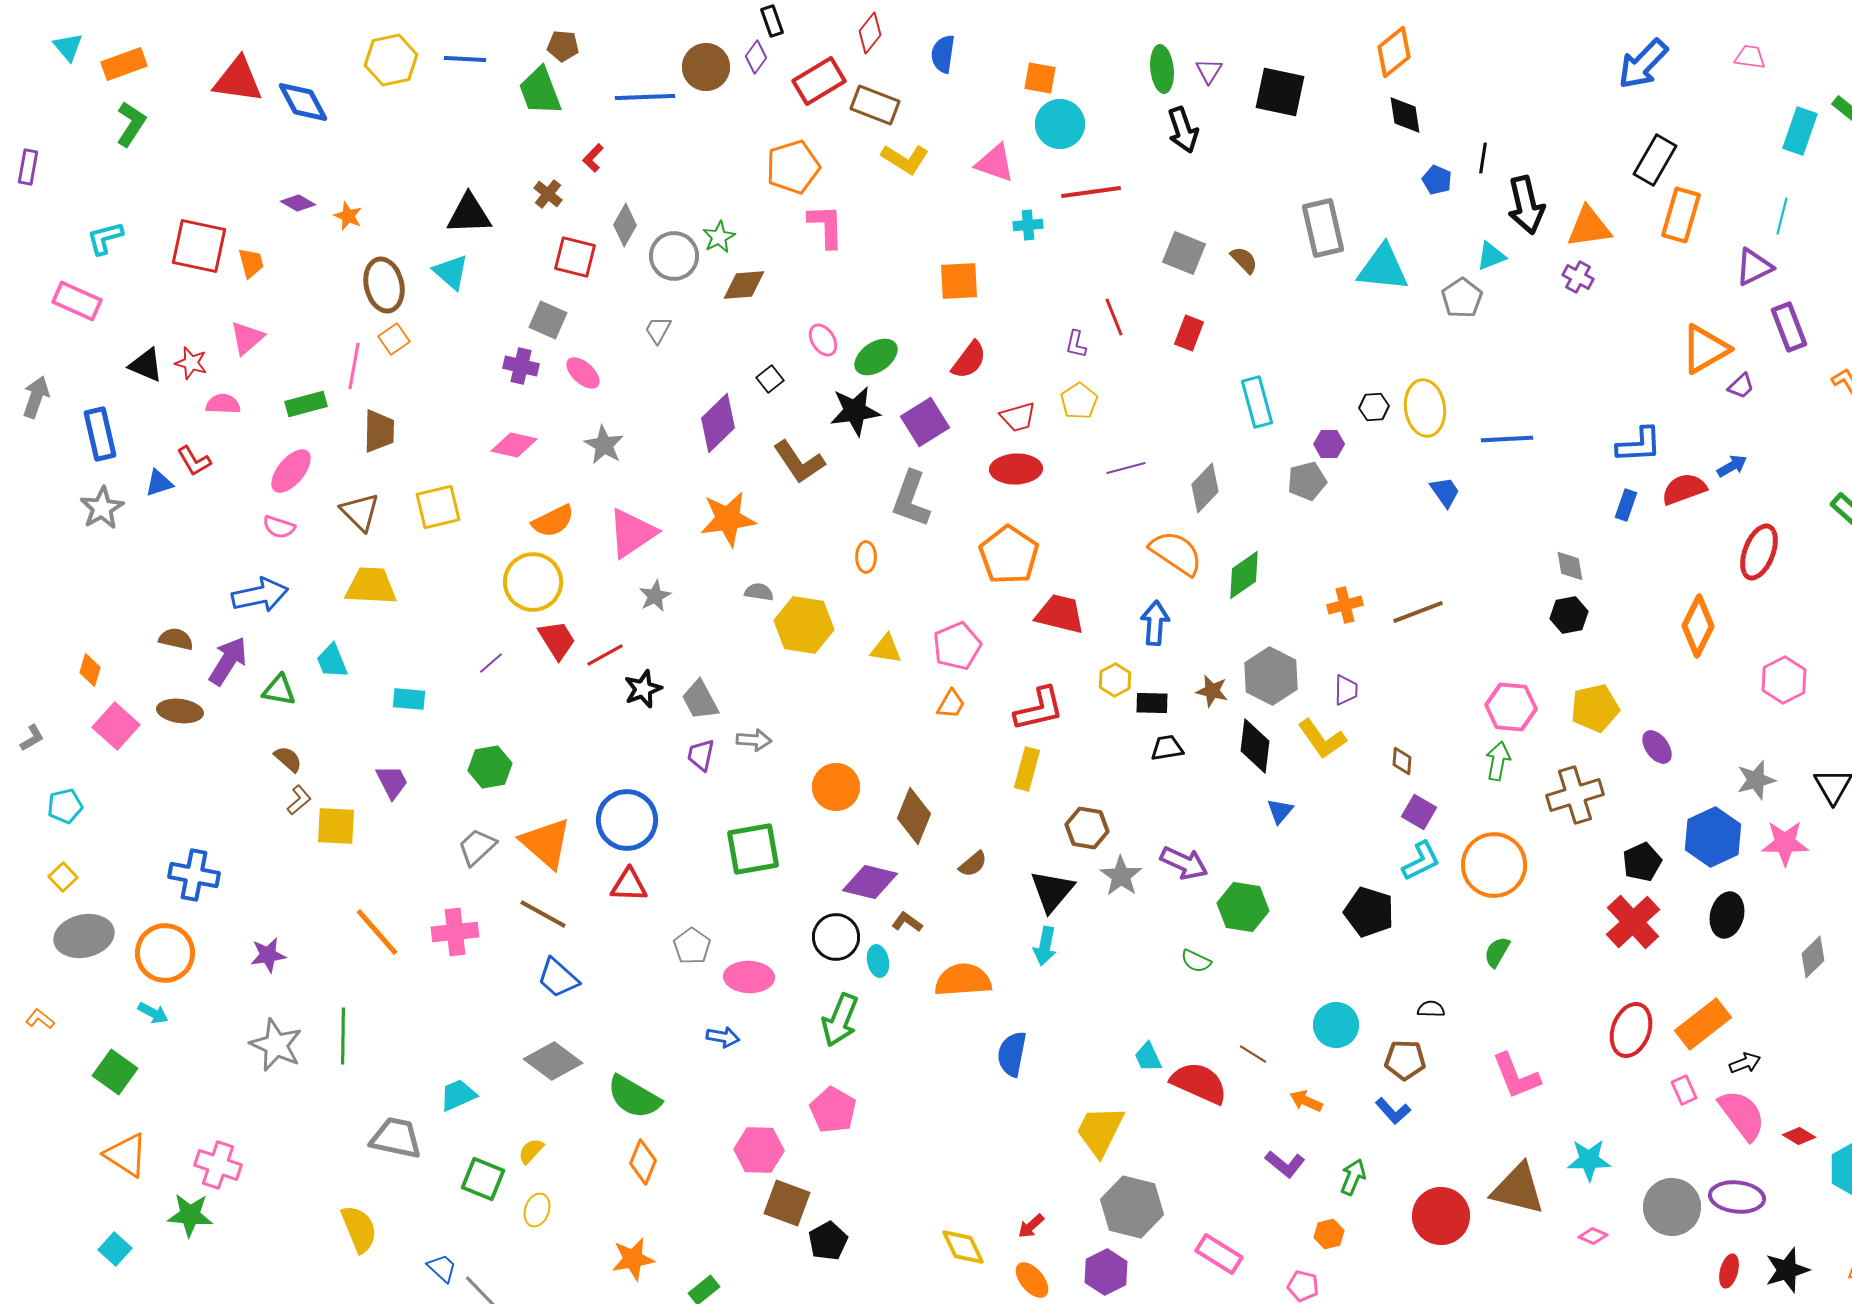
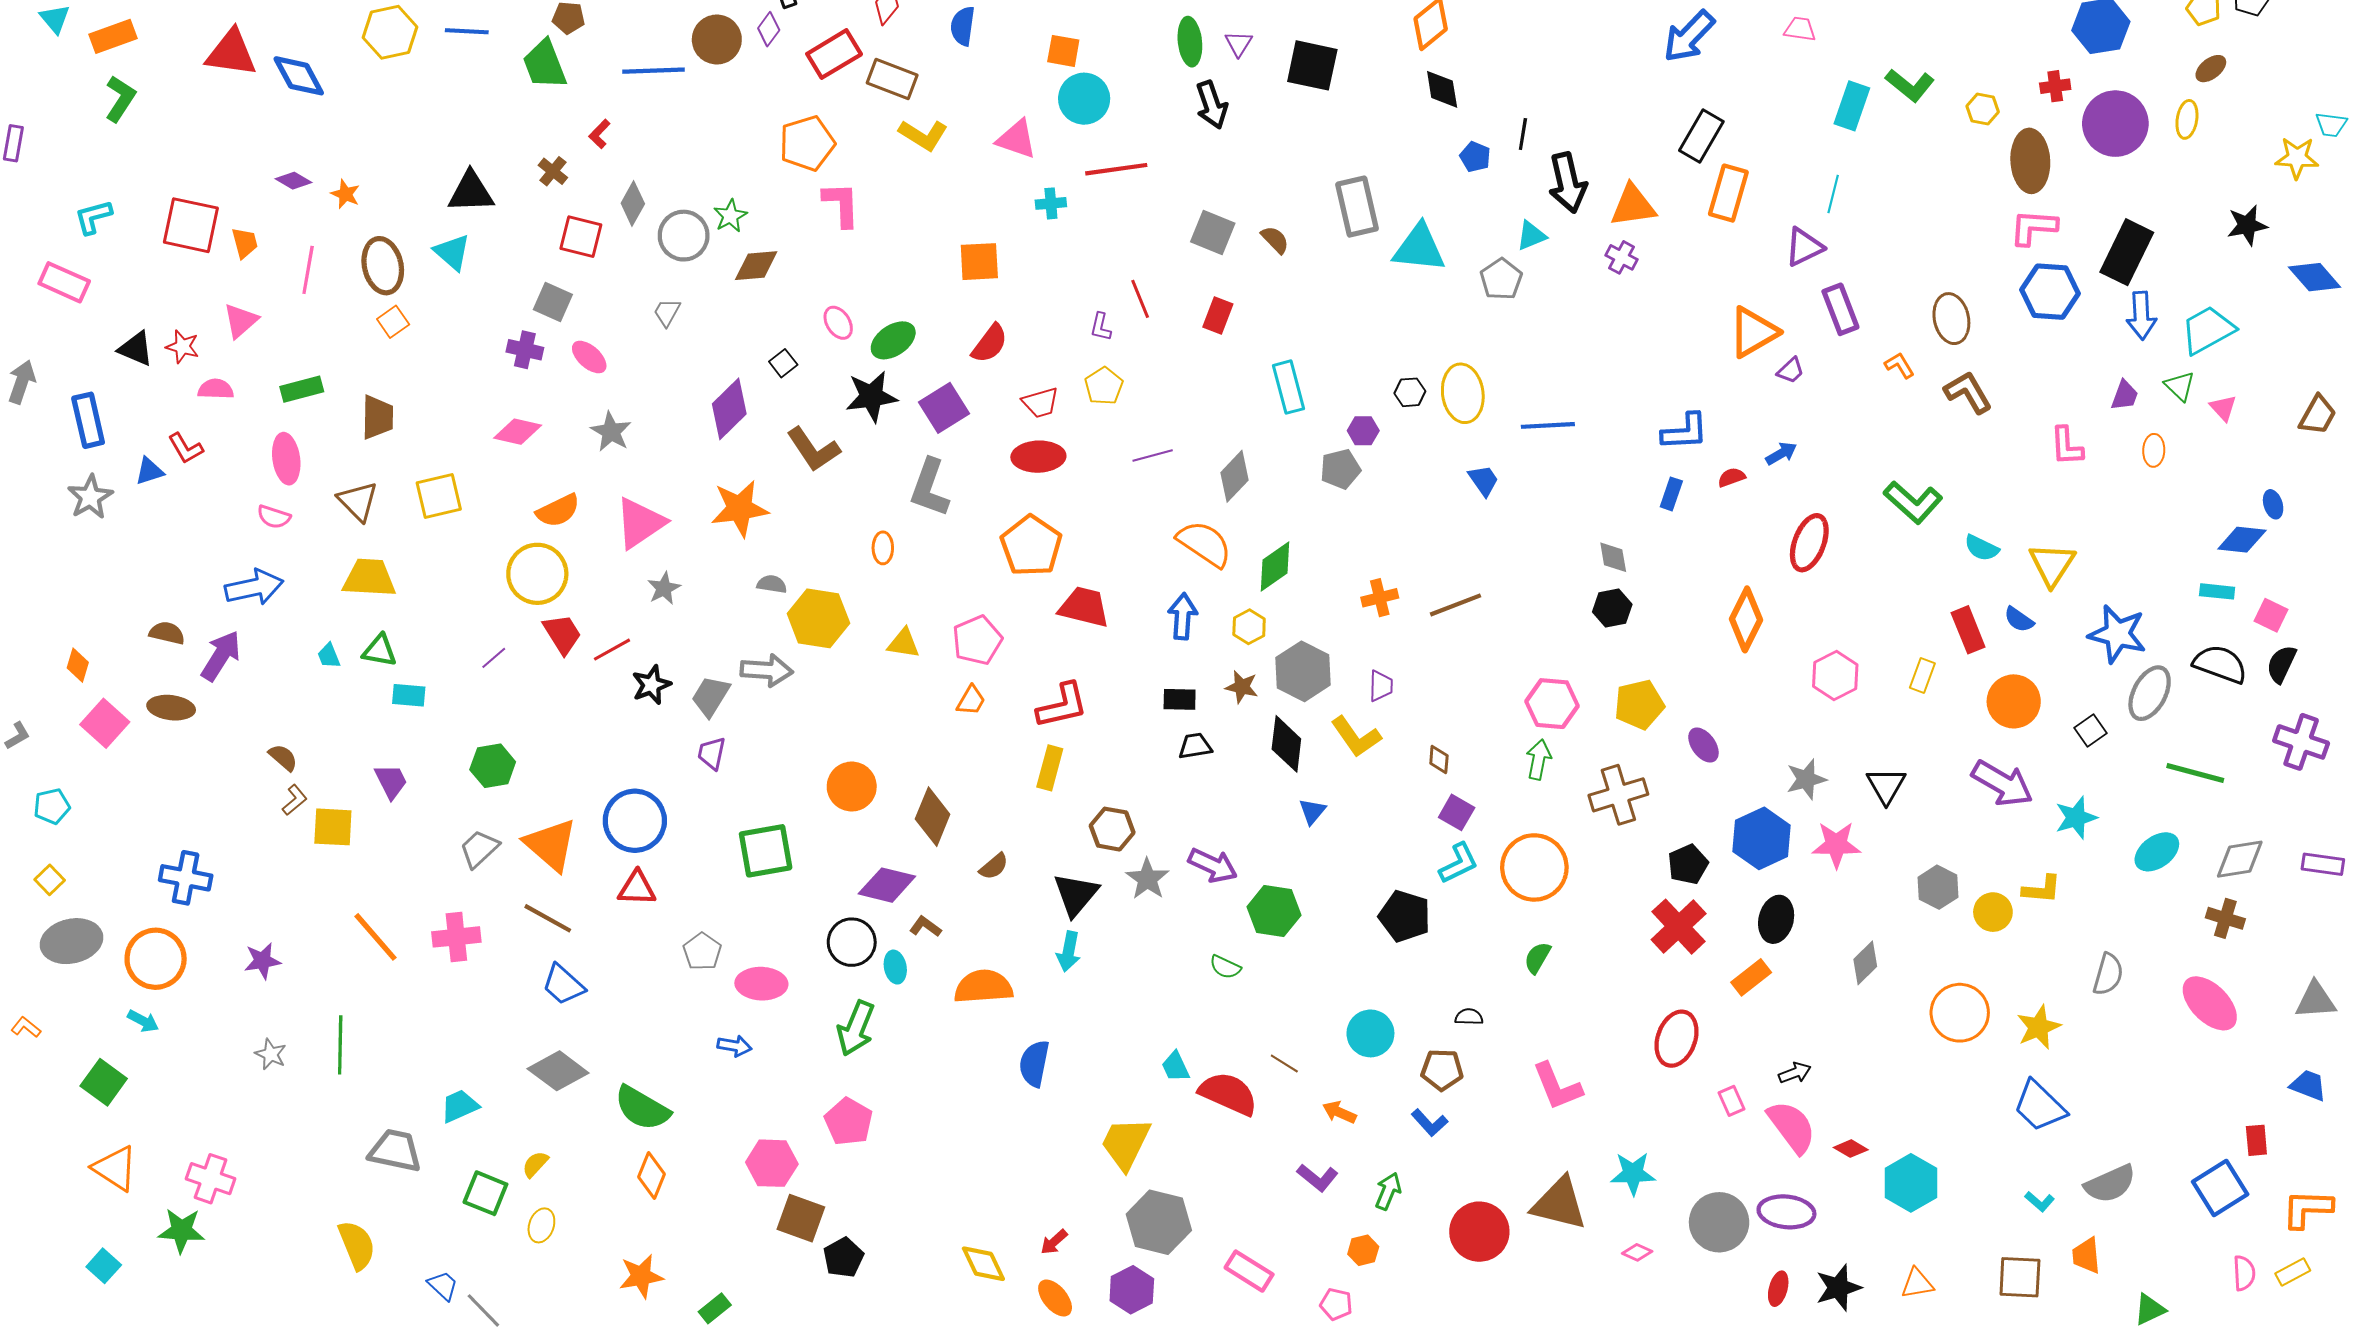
pink line: (354, 366) -> (308, 270), moved
pink ellipse: (291, 471) -> (286, 459), turned -48
red semicircle: (1684, 489) -> (1731, 477), size x0.6
cyan trapezoid: (332, 661) -> (329, 656), size x0.7
yellow hexagon: (1115, 680) -> (1249, 627), moved
green triangle: (279, 690) -> (380, 651), moved
gray trapezoid: (700, 700) -> (711, 696), turned 60
gray arrow: (754, 740) -> (767, 670), moved, size x1.4
orange rectangle: (1703, 1024) -> (1751, 977), moved, size x0.7
gray star: (276, 1045) -> (271, 1054), size x0.6

